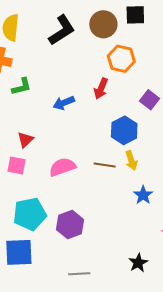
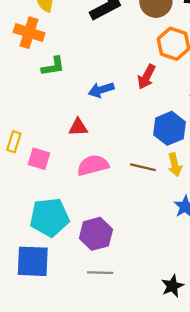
red triangle: (25, 140) -> (78, 127), moved, turned 36
gray line: (79, 274) -> (100, 273), moved

